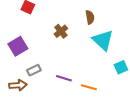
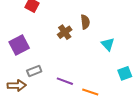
brown semicircle: (90, 17) -> (85, 22), moved
cyan triangle: (103, 40) -> (108, 44), size x0.6

